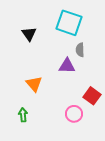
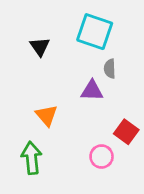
green arrow: (23, 115) -> (31, 158), size x1.6

